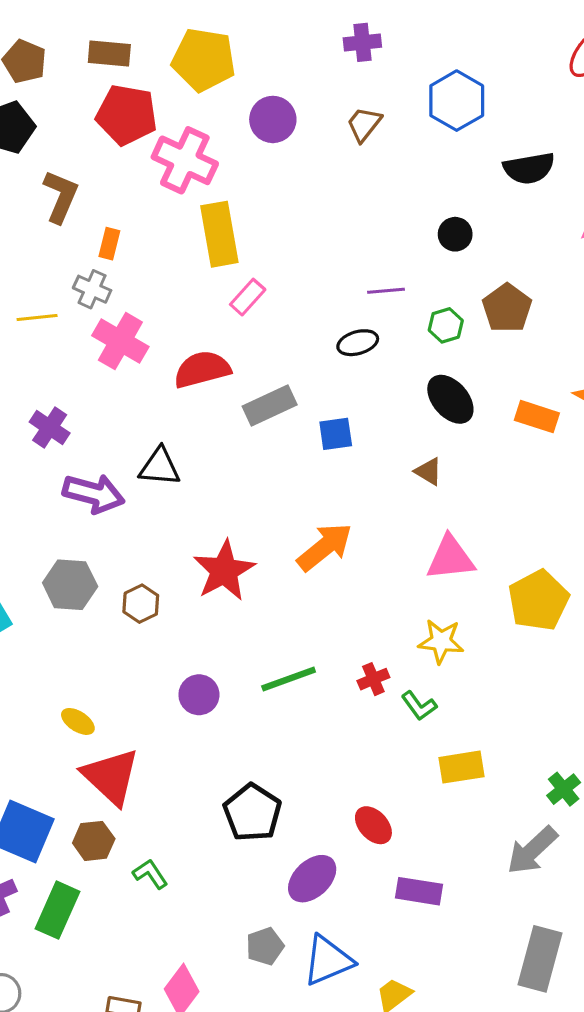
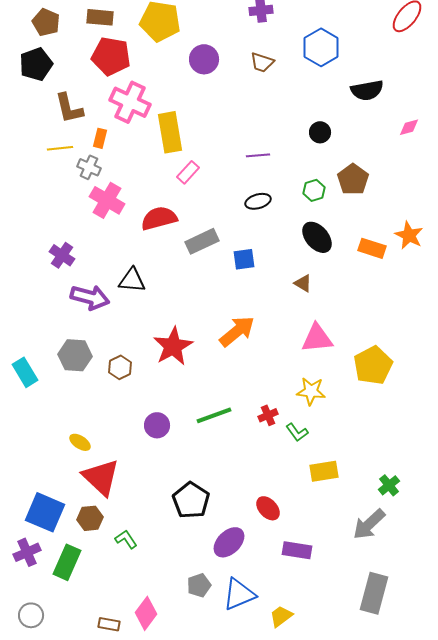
brown trapezoid: (364, 124) -> (262, 62), turned -110
pink cross: (185, 160) -> (130, 102), moved
brown L-shape: (61, 196) -> (69, 108), turned 144
purple line: (386, 291) -> (258, 155), moved
yellow line: (37, 318) -> (60, 148), moved

